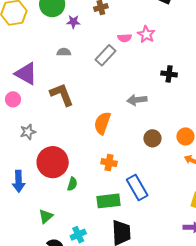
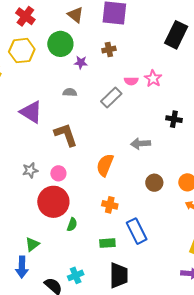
pink circle: (13, 99) -> (58, 173), moved
blue arrow: (19, 181) -> (22, 267), moved
green rectangle: (108, 201) -> (107, 243), size x0.7
green triangle: (46, 216) -> (32, 244), moved

